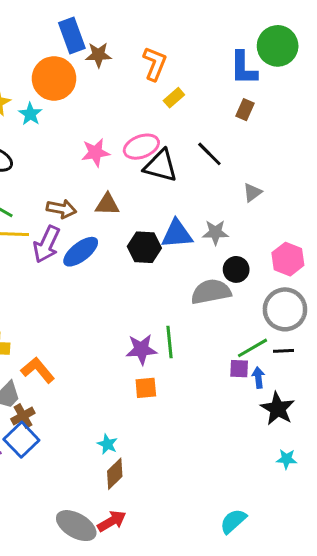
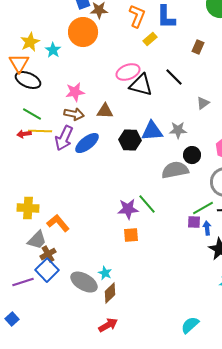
blue L-shape: (244, 68) -> (166, 17), moved
orange circle: (54, 78) -> (83, 32), moved
pink star: (95, 152) -> (75, 92), moved
green line: (170, 342) -> (147, 204), turned -35
gray ellipse: (76, 526) -> (84, 282), moved

